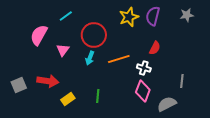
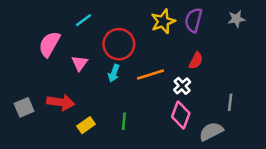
white cross: (144, 68) -> (182, 86), turned 32

